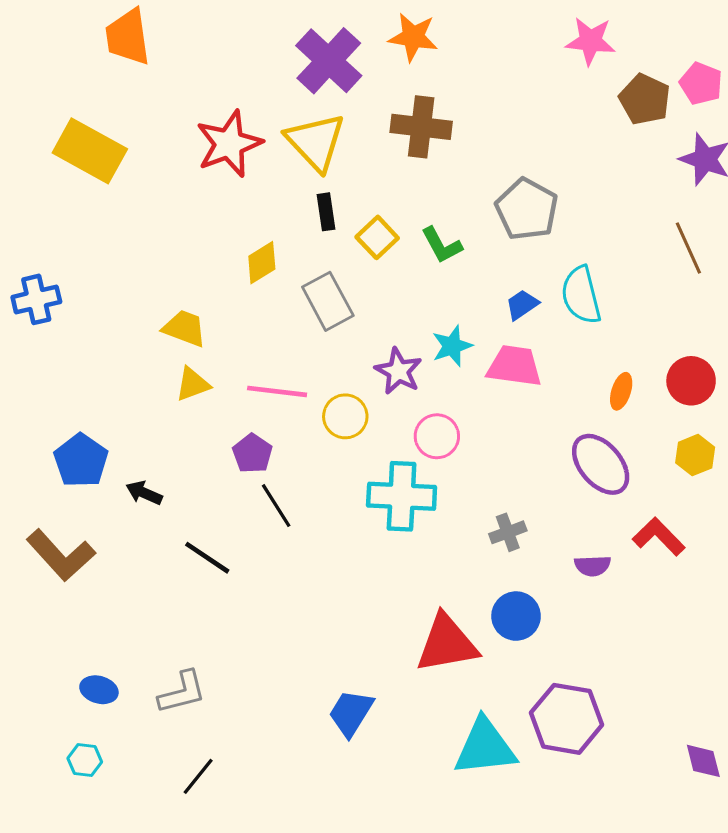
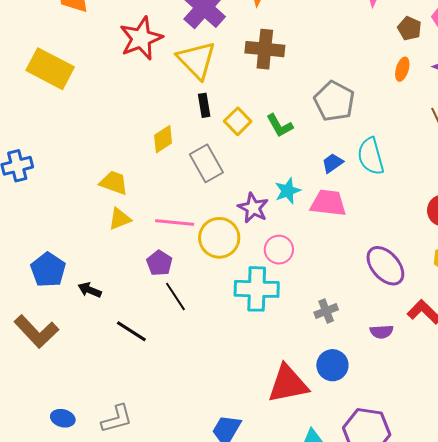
brown pentagon: (645, 99) -> (409, 28), size x0.7
red star: (229, 144) -> (141, 38), moved
orange ellipse: (621, 391) -> (402, 69), moved
yellow circle: (345, 416) -> (219, 238), size x1.4

